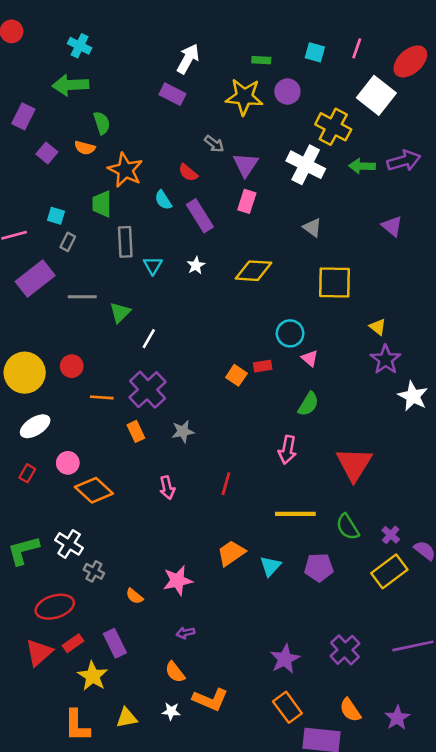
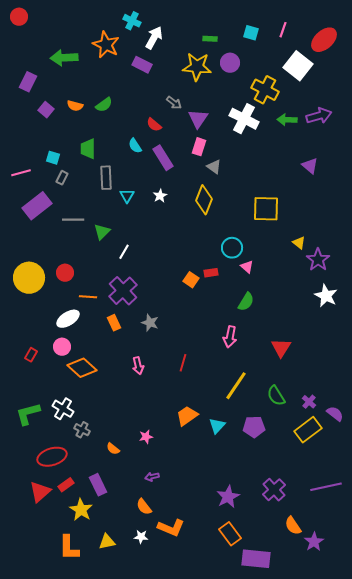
cyan cross: (80, 46) -> (132, 21), moved
green semicircle: (102, 123) -> (104, 105), moved, turned 72
orange star: (125, 170) -> (106, 45), moved
gray triangle: (312, 228) -> (214, 167), moved
yellow diamond: (253, 271) -> (204, 200), turned -72
purple star: (386, 360) -> (318, 260), moved
white ellipse: (35, 426) -> (68, 319), moved
gray star: (183, 431) -> (150, 323), turned 30
red triangle: (354, 464) -> (281, 348), size x0.7
yellow line: (295, 514) -> (236, 386), turned -56
pink star: (178, 581) -> (146, 437), size x0.6
orange semicircle: (350, 710) -> (293, 526), moved

